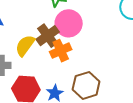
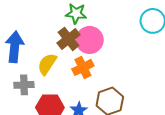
brown cross: (48, 36) -> (69, 39), moved

